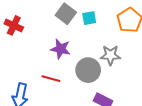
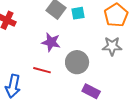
gray star: (110, 55) -> (112, 46), moved

